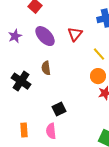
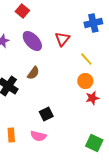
brown semicircle: (46, 68) -> (33, 73), turned -136
pink semicircle: (51, 131) -> (38, 136), turned -70

